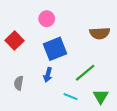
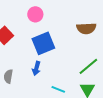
green line: (85, 73) -> (88, 66), moved

